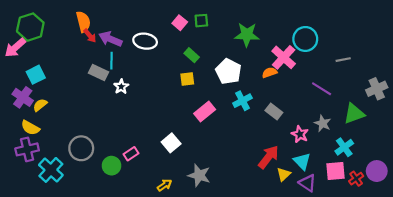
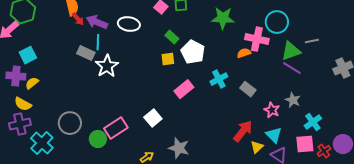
pink cross: (284, 57) -> (257, 39), turned -30
white pentagon: (228, 71) -> (193, 52), moved
white star: (121, 87) -> (107, 66), size x1.6
purple cross: (23, 97) -> (16, 76), turned -30
green triangle: (354, 114) -> (291, 51), moved
pink rectangle: (131, 154) -> (116, 128), size x1.6

